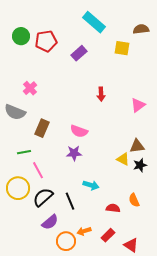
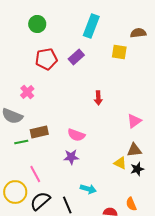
cyan rectangle: (94, 22) -> (91, 26), turned 70
green circle: (21, 36) -> (37, 24), moved
red pentagon: (46, 41) -> (46, 59), moved
pink triangle: (138, 105) -> (134, 121), moved
brown rectangle: (42, 128) -> (39, 132), turned 54
green line: (24, 152) -> (21, 142), moved

